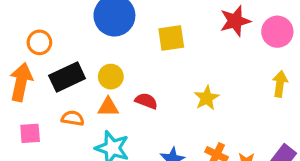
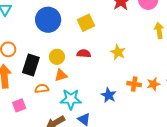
black rectangle: (67, 77) -> (31, 65), turned -30
red semicircle: (146, 101) -> (84, 54), moved

